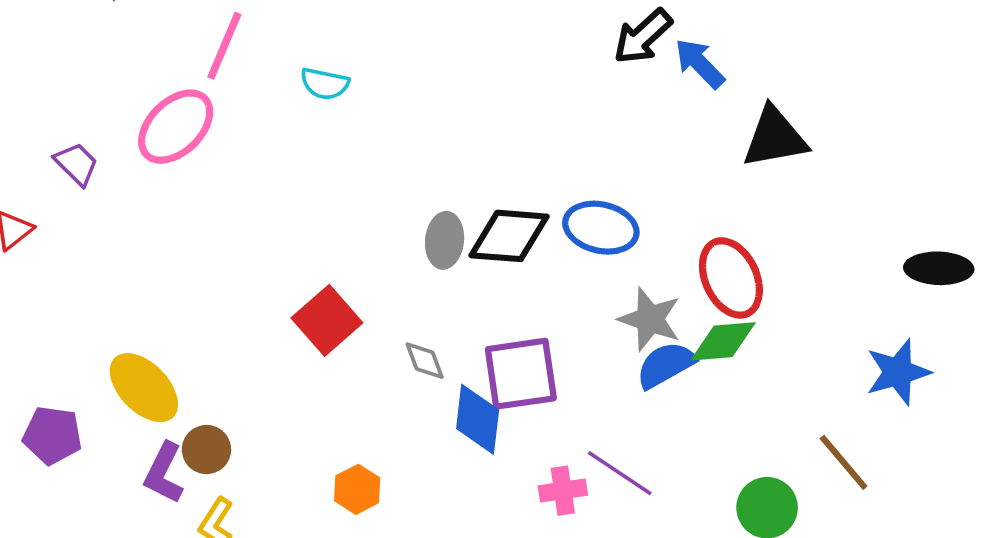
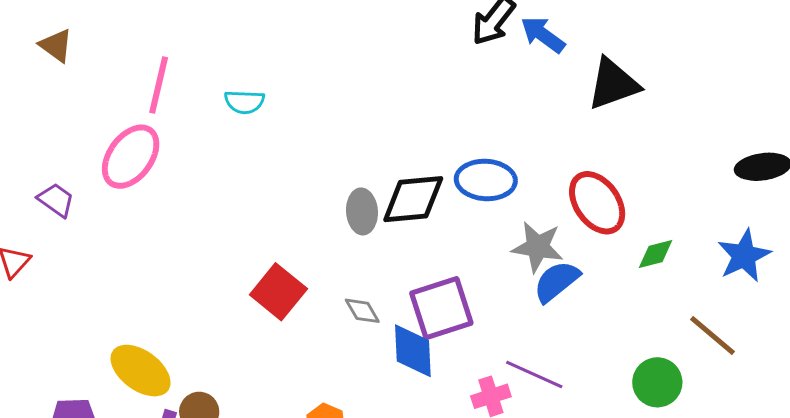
green diamond: (723, 341) -> (656, 254), moved, size x0.7

